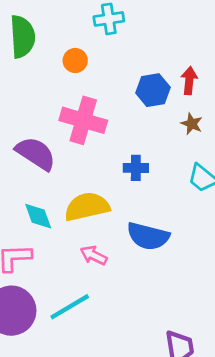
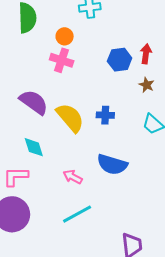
pink cross: (83, 120) -> (62, 60), moved, size x0.7
yellow semicircle: (87, 207) -> (70, 118), moved, turned 60
cyan line: (70, 307) -> (77, 214), moved

